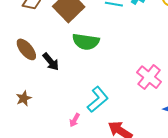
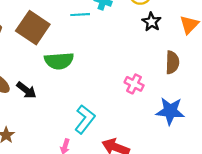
pink cross: (149, 77) -> (134, 84), size x0.7

